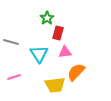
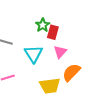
green star: (47, 18) -> (43, 25), moved
pink triangle: (65, 52) -> (60, 52), turned -40

